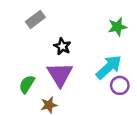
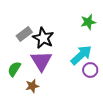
gray rectangle: (35, 19) -> (24, 34), moved
black star: (62, 46) -> (43, 38), size x1.5

